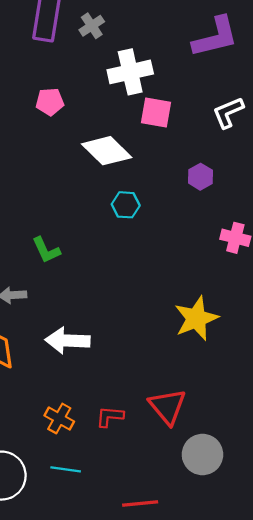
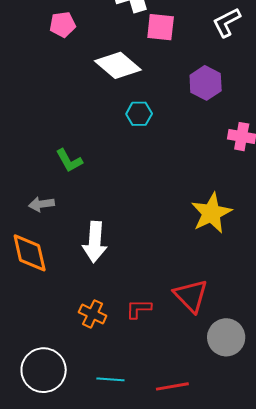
purple hexagon: (200, 177) -> (206, 83), size x1.4
white arrow: (67, 341) -> (95, 242), turned -84
cyan line: (66, 469) -> (110, 379), moved

